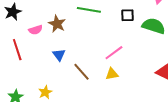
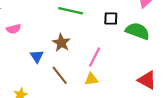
brown star: (57, 24) -> (61, 43), moved
pink line: (114, 53) -> (95, 57), turned -30

